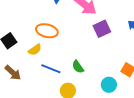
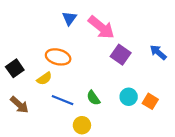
purple square: (102, 29) -> (121, 55), turned -30
cyan circle: (109, 85) -> (129, 97), moved

